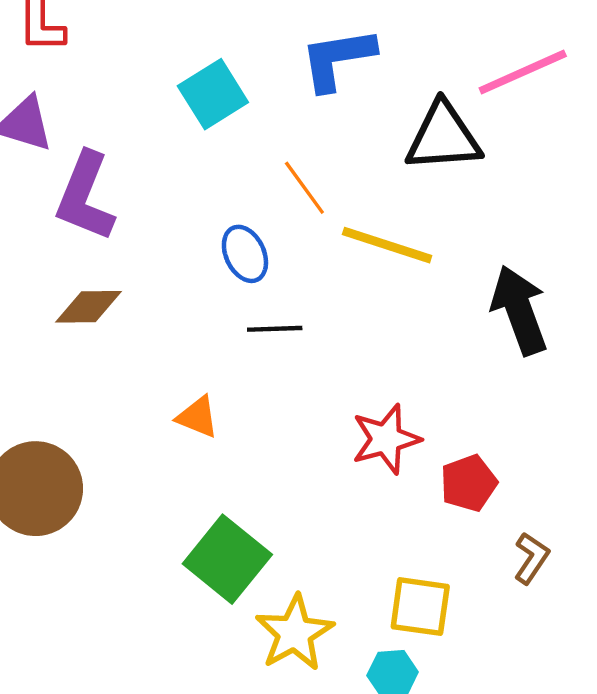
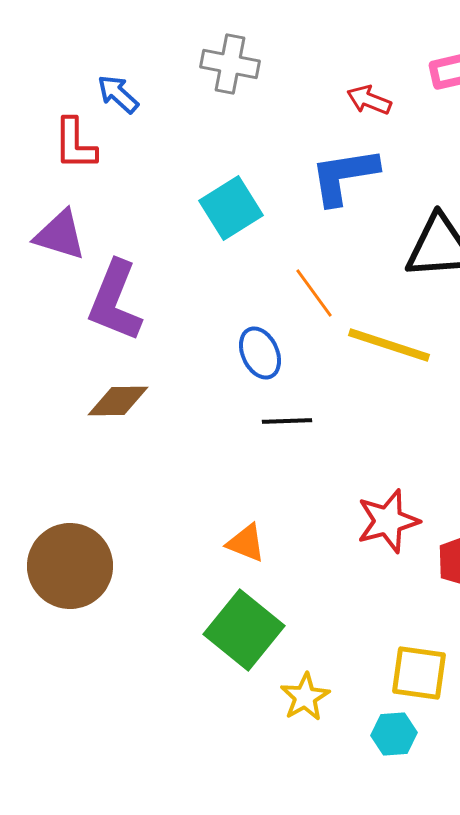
orange triangle: (198, 417) -> (246, 543), moved
yellow star: (295, 633) -> (305, 697), size x0.7

